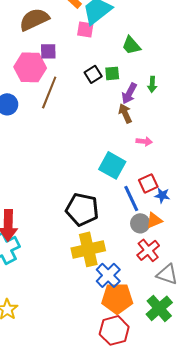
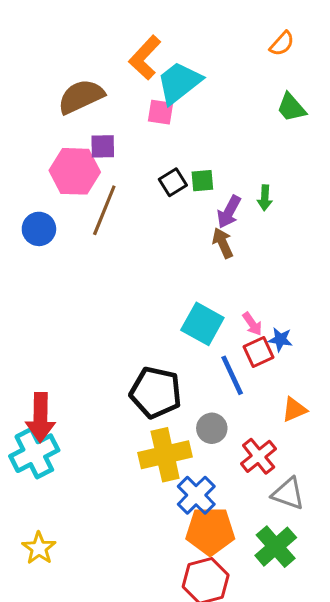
green trapezoid: (131, 45) -> (291, 107), moved
pink arrow: (144, 141) -> (252, 324), moved, turned 49
blue star: (162, 195) -> (280, 339), moved
orange triangle: (154, 220) -> (294, 410), moved
gray circle: (140, 223) -> (212, 428), moved

